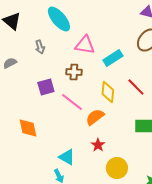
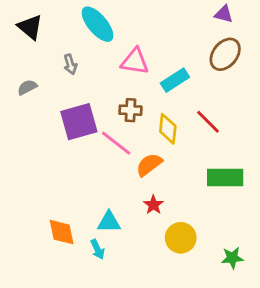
brown cross: (74, 72) -> (130, 110), moved
purple square: (46, 87) -> (79, 122), size x1.5
orange diamond: (28, 128) -> (62, 232), moved
cyan triangle: (67, 157) -> (109, 222), turned -30

